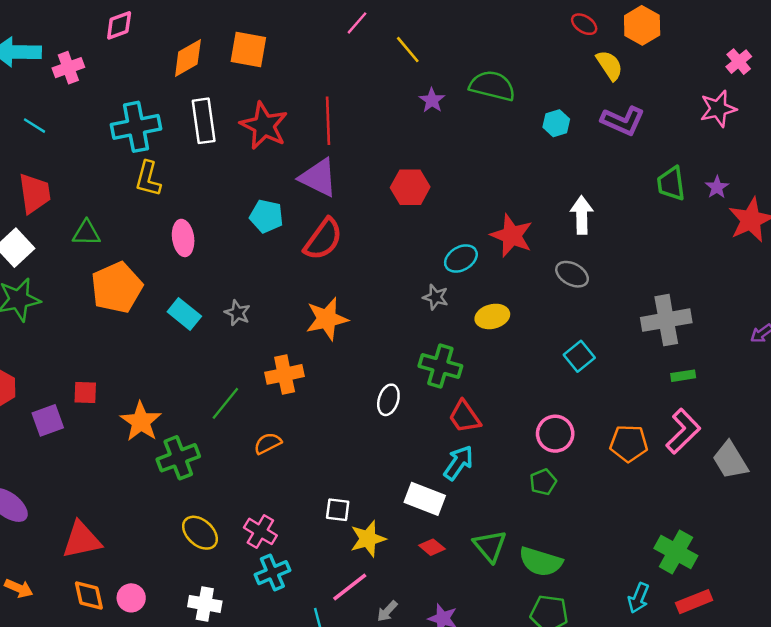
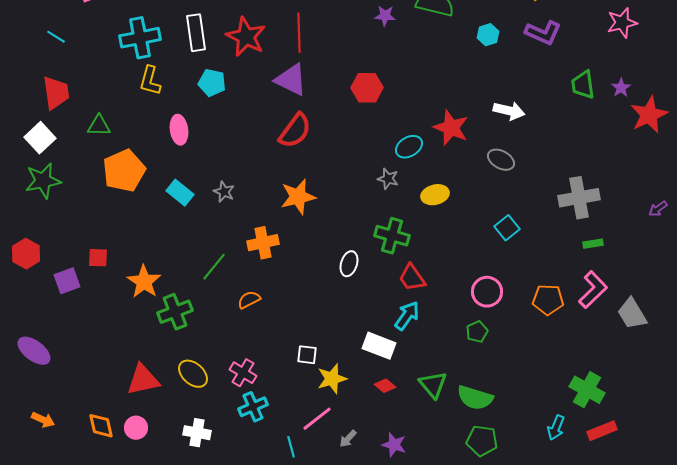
purple star: (432, 100) -> (385, 16), turned -30
white arrow: (582, 215) -> (509, 111), turned 104
cyan pentagon: (266, 216) -> (212, 83), moved
red triangle: (82, 540) -> (143, 380), moved

